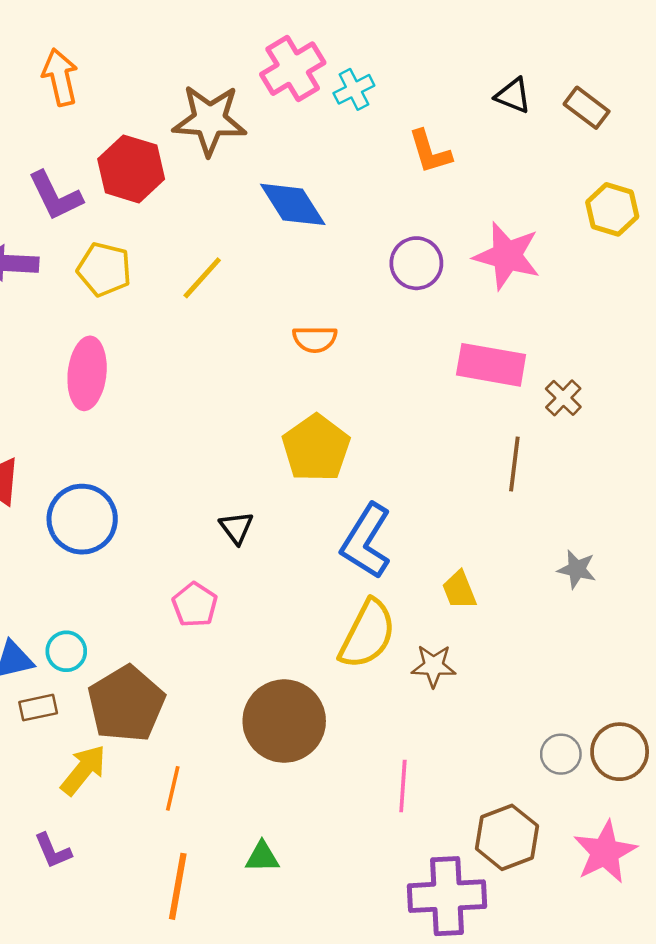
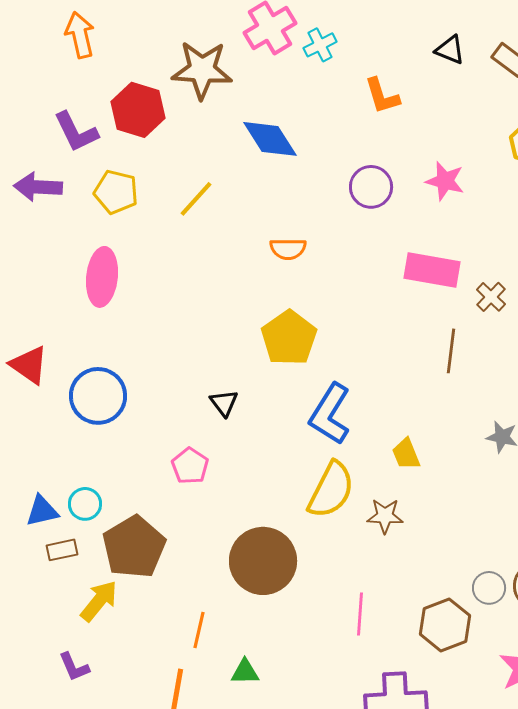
pink star: (507, 256) -> (445, 181), size x0.7
orange line: (173, 788) -> (199, 630), moved
brown hexagon: (507, 837) -> (445, 625), moved

